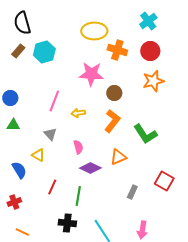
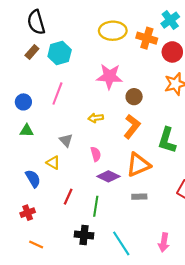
orange cross: (117, 50) -> (147, 38), moved
pink line: (54, 101) -> (57, 93), moved
green L-shape: (145, 134) -> (167, 140), turned 50
orange triangle: (118, 157) -> (138, 165), size x1.4
gray rectangle: (132, 192) -> (139, 197), moved, turned 64

